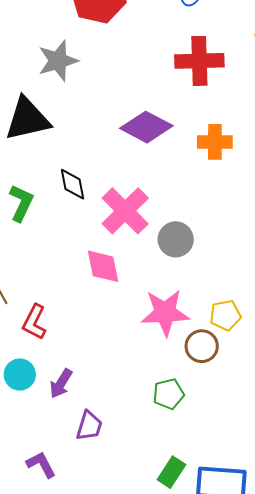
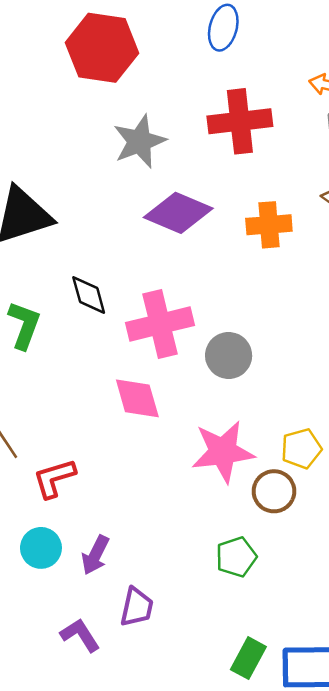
gray star: (58, 61) -> (140, 141), moved
pink cross: (125, 211) -> (160, 324), turned 36
red L-shape: (34, 322) -> (54, 478), turned 51
purple L-shape: (41, 465) -> (80, 635), moved

